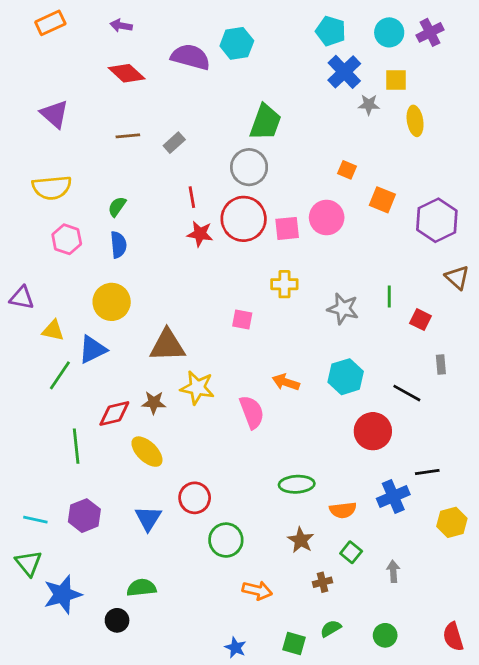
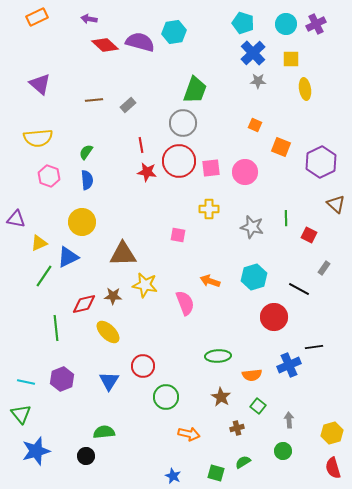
red diamond: (127, 73) -> (105, 45), moved
gray star: (369, 105) -> (258, 81), moved
pink circle: (327, 218) -> (245, 172), moved
yellow triangle: (53, 330) -> (39, 243), turned -36
gray rectangle: (441, 364) -> (324, 268), turned 40
yellow hexagon: (452, 522) -> (332, 433), moved
blue star: (63, 594) -> (36, 451), moved
green circle: (385, 635) -> (283, 451), moved

